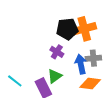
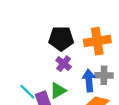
black pentagon: (67, 29) -> (61, 39), moved
cyan line: (15, 81) -> (27, 92), moved

